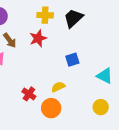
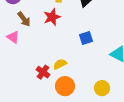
yellow semicircle: (58, 87) -> (60, 64), moved
yellow circle: (101, 107) -> (102, 88), moved

